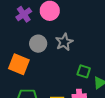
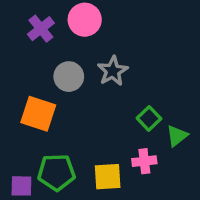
green square: (84, 71) -> (149, 118), turned 32

